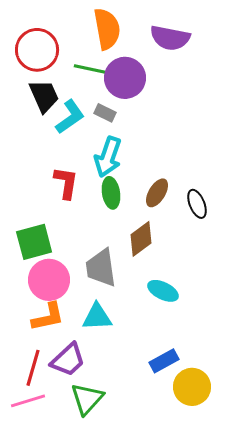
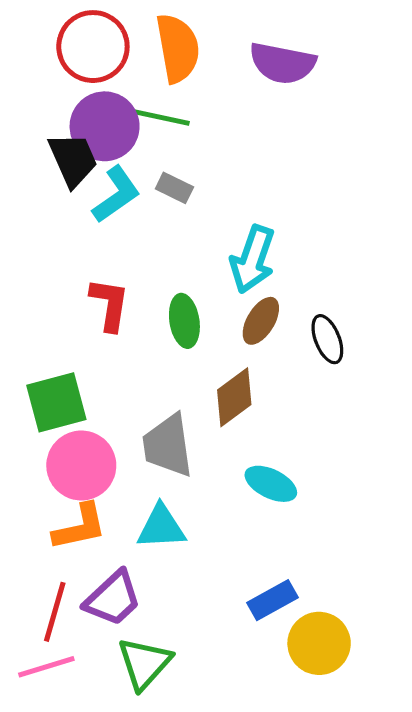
red circle: (37, 50) -> (93, 47), moved
purple circle: (125, 78) -> (105, 126), moved
cyan arrow: (108, 157) -> (253, 259), moved

